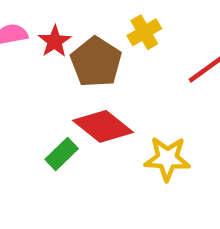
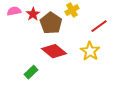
green rectangle: (62, 154) -> (31, 72), moved
yellow star: (167, 159) -> (90, 51), moved, turned 30

